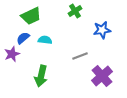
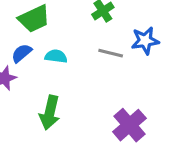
gray line: (80, 56) -> (111, 53), moved, turned 35
purple cross: (102, 76) -> (129, 125), moved

